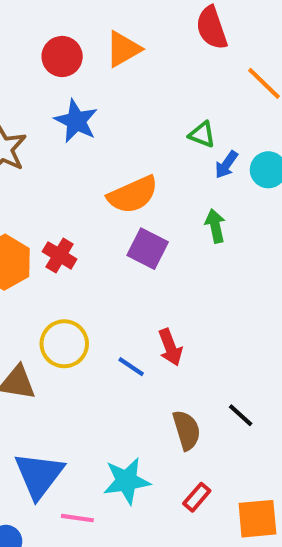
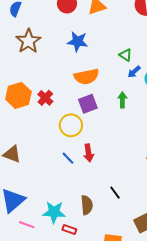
blue star: (76, 121) -> (78, 42), moved, turned -30
purple square: (148, 249) -> (88, 104), turned 30
yellow circle: (64, 344) -> (71, 125), moved
brown semicircle: (187, 430) -> (87, 205), moved
red rectangle: (197, 497) -> (69, 230), moved, turned 56

